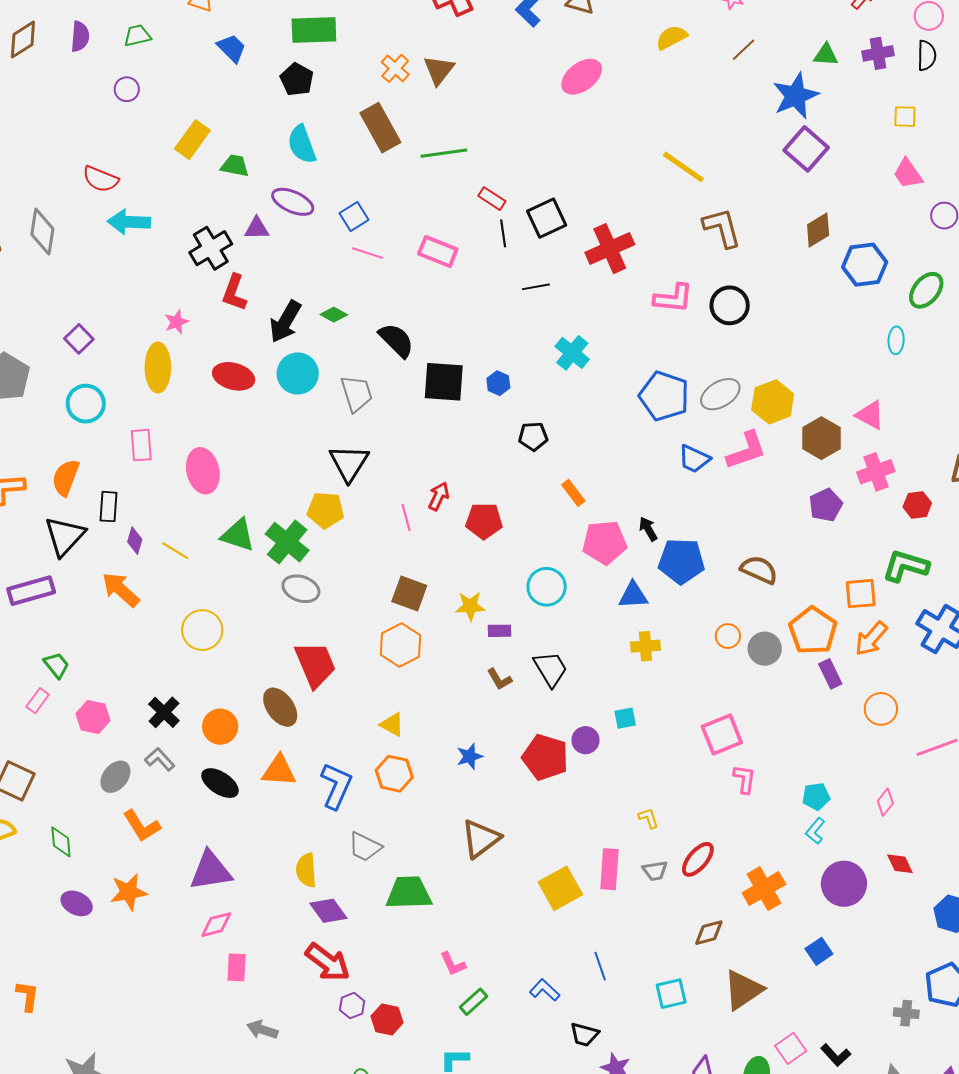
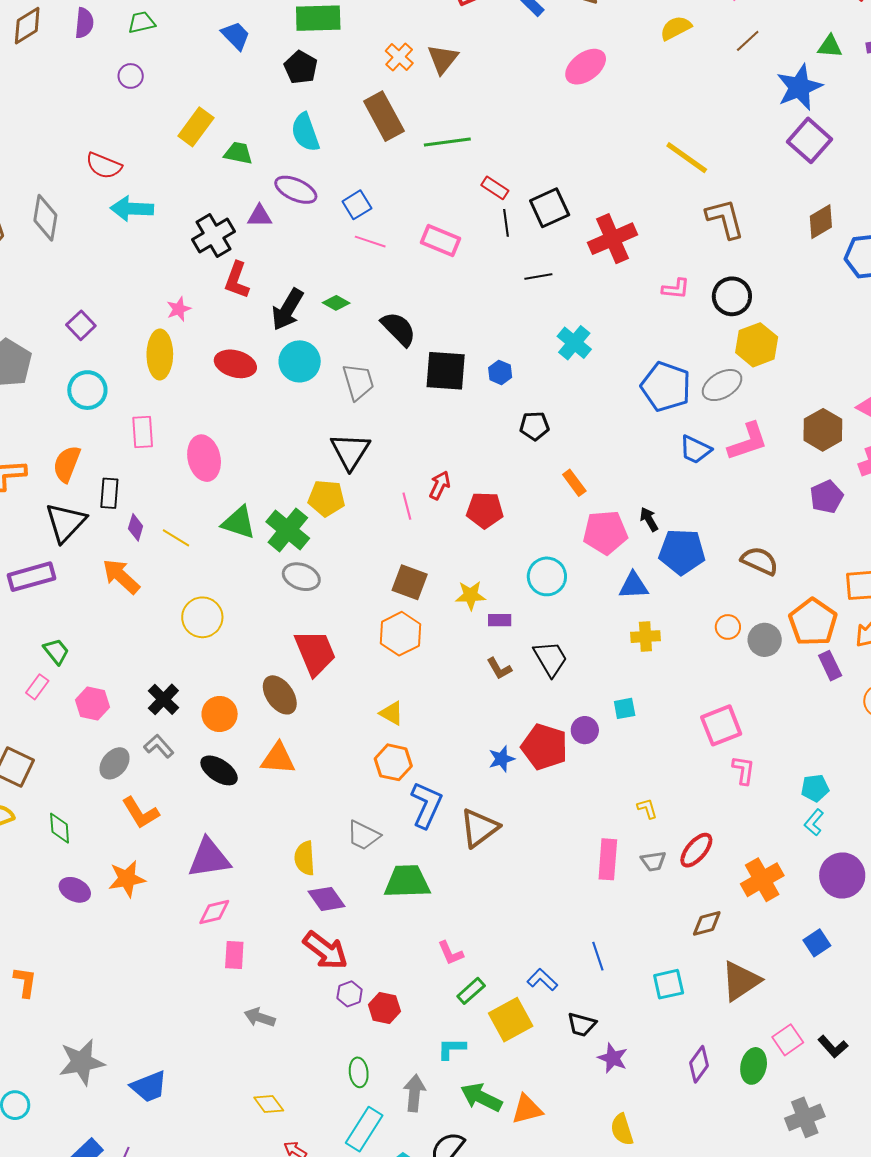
pink L-shape: (673, 298) -> (676, 289), size x0.7
yellow hexagon: (773, 402) -> (757, 345), moved
blue star: (470, 756) -> (502, 759), moved
blue L-shape: (336, 786) -> (426, 805), moved
yellow square: (560, 888) -> (511, 1020), moved

